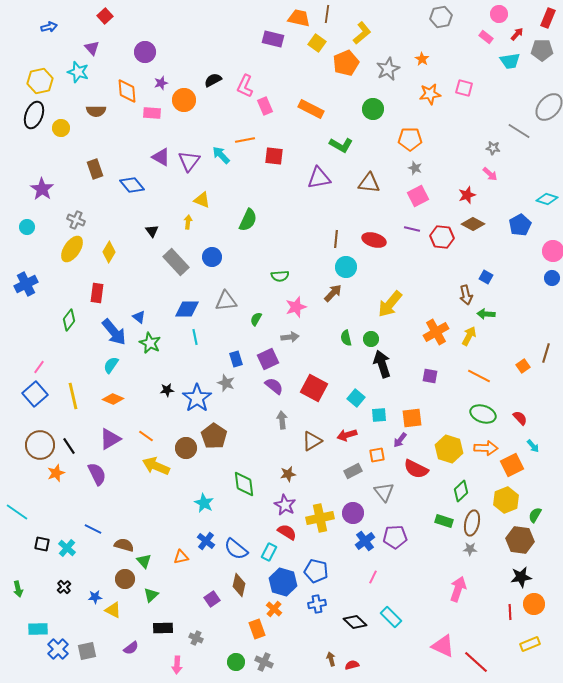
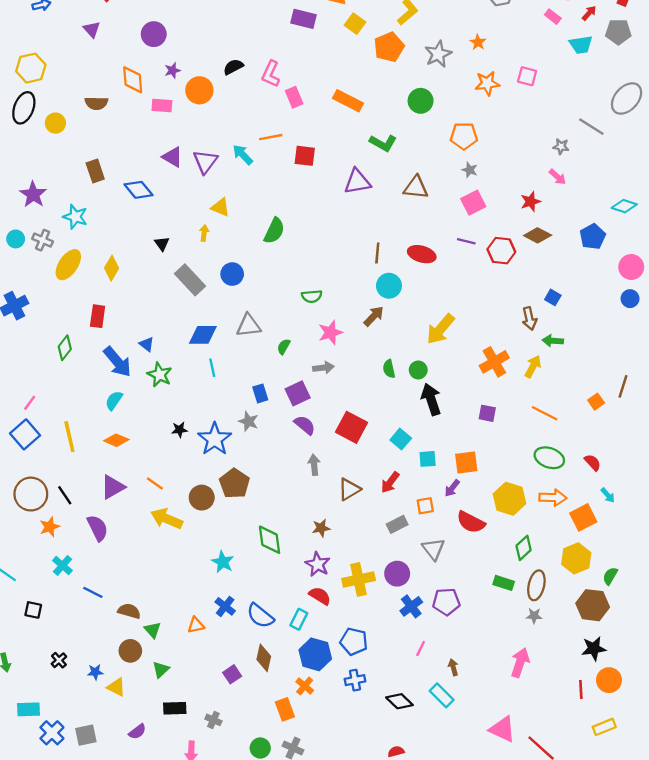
cyan star: (78, 72) -> (75, 217), moved
gray cross: (76, 220) -> (43, 240), moved
red arrow: (347, 435) -> (390, 482), turned -36
cyan cross: (67, 548) -> (62, 565), moved
brown arrow: (331, 659) -> (453, 667), moved

